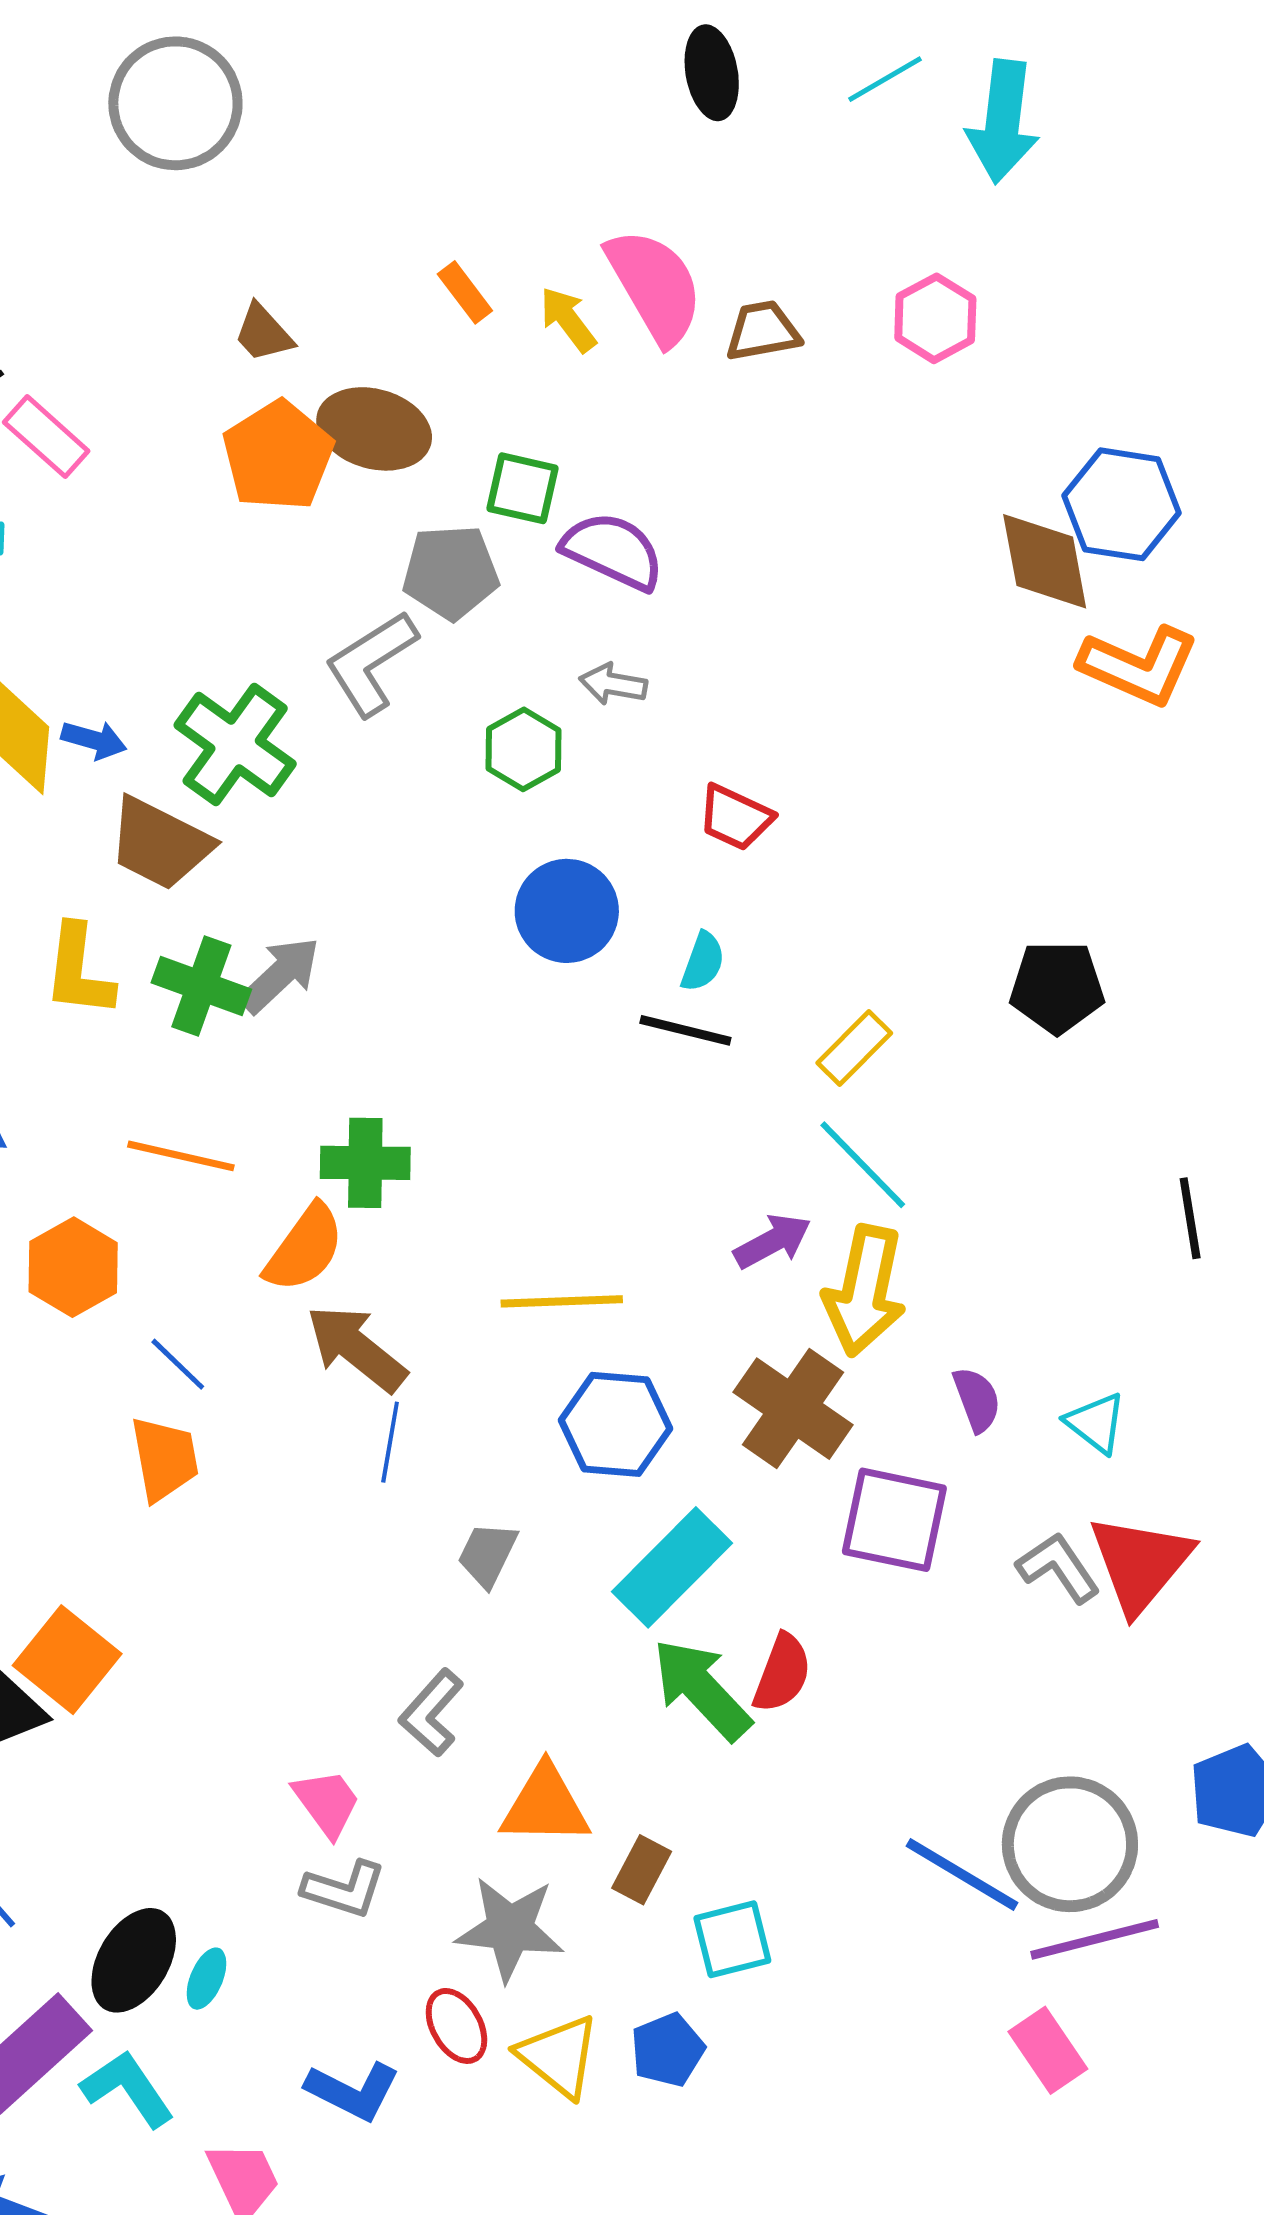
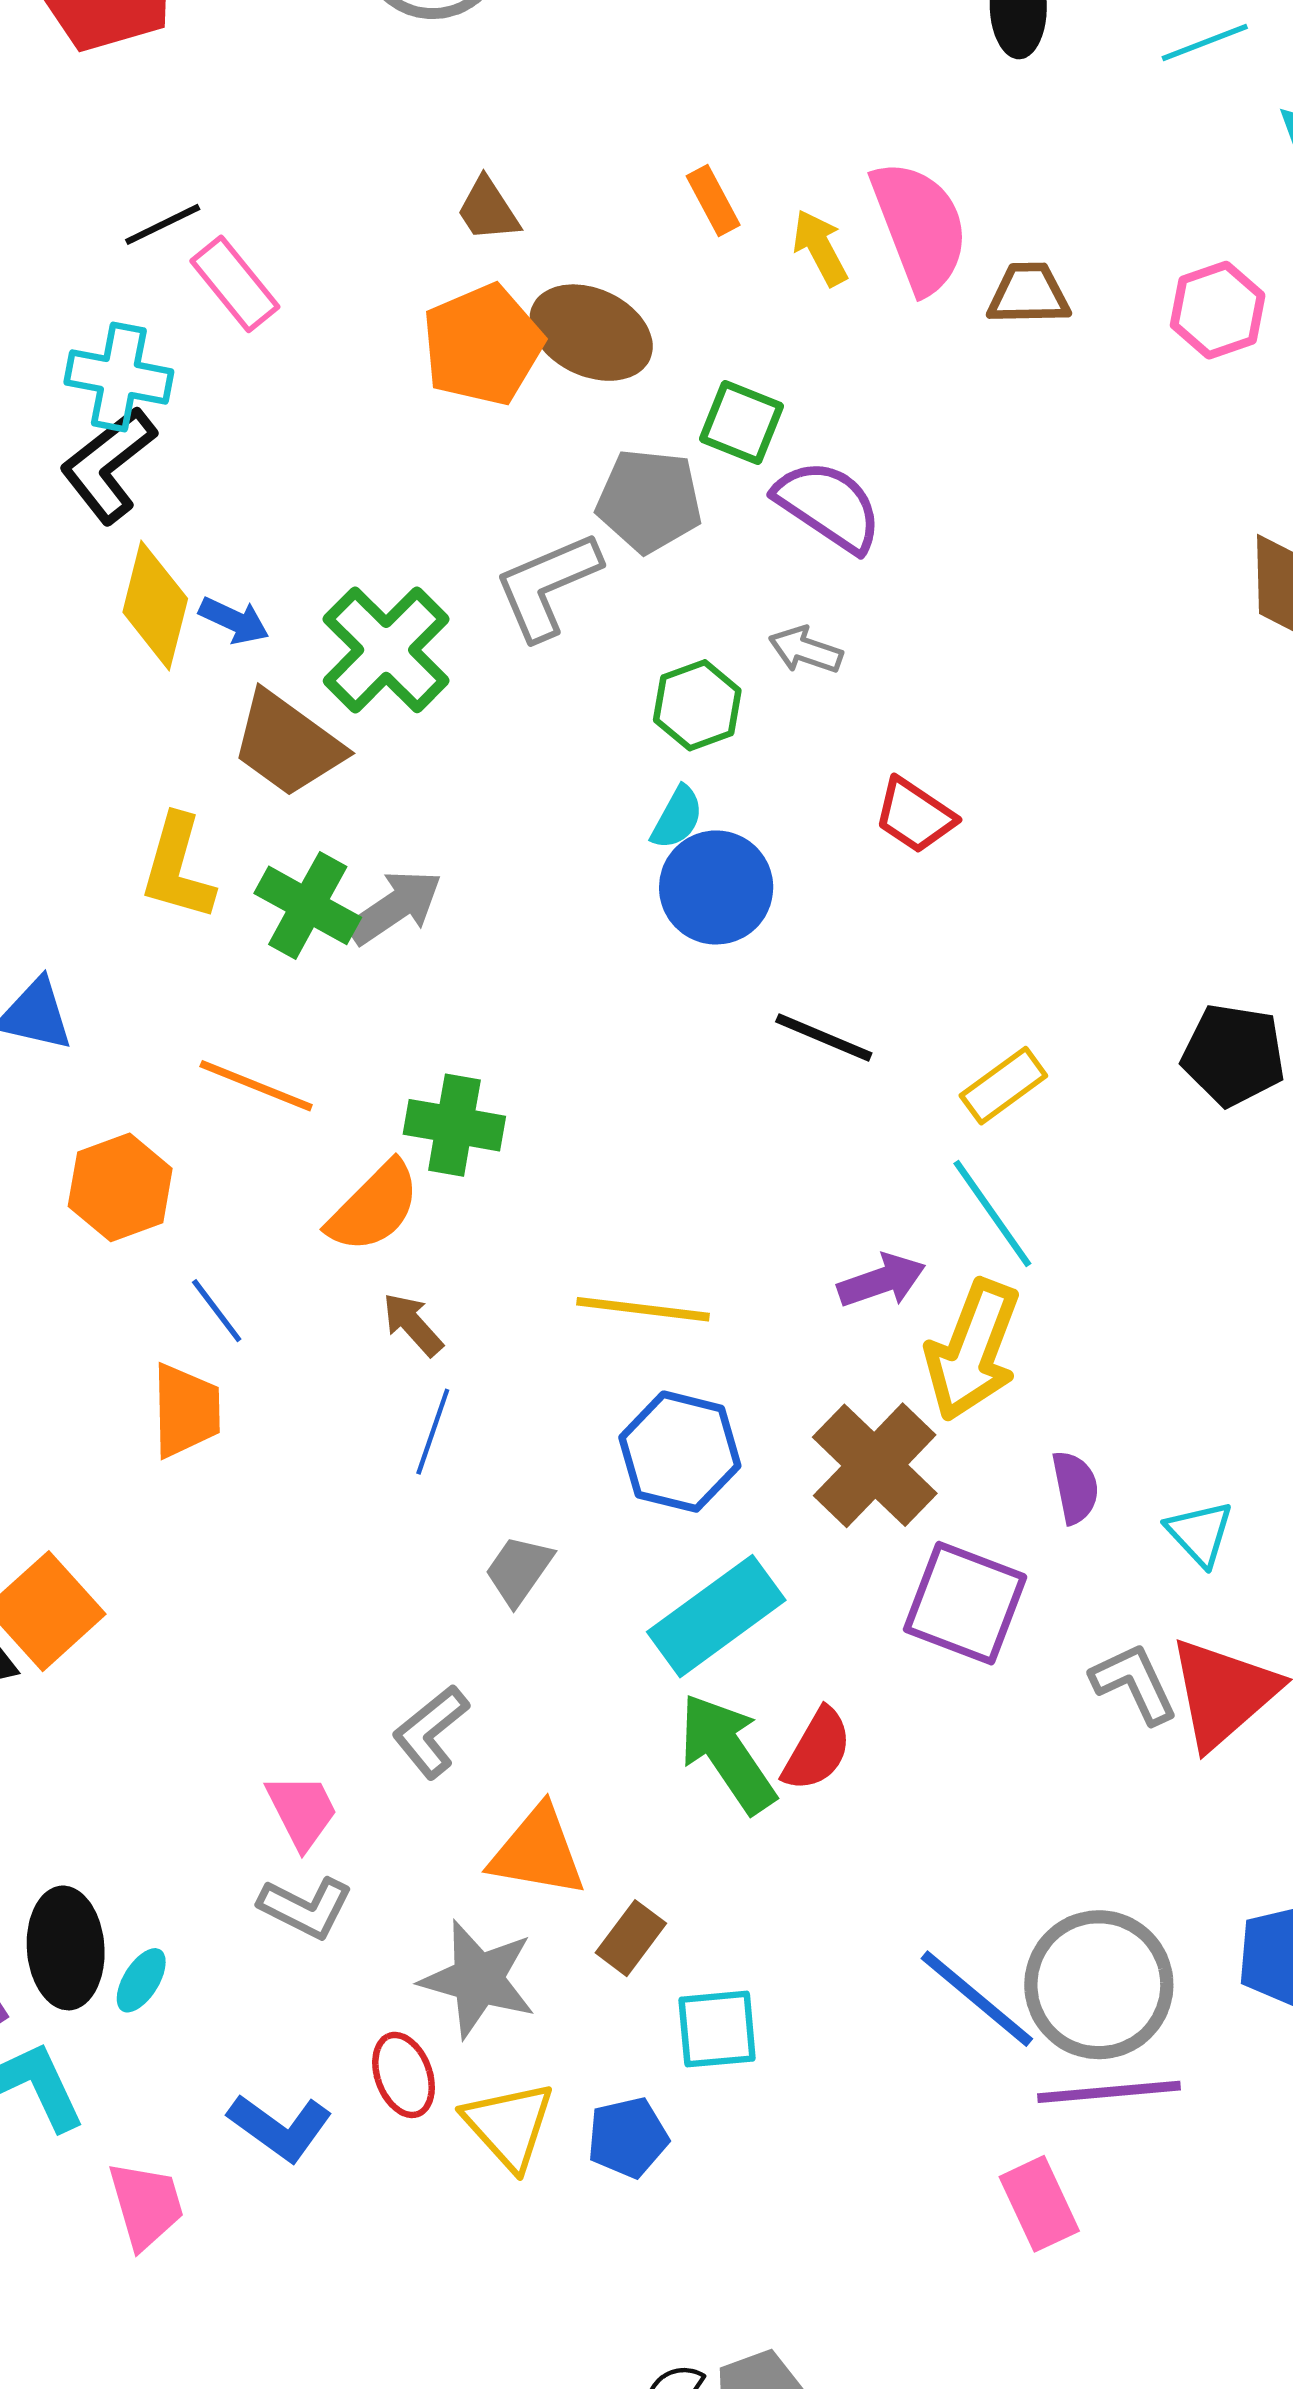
cyan semicircle: (703, 962) -> (677, 818), moved
brown arrow: (356, 1348) -> (413, 1324), size x0.6
black ellipse: (134, 1960) -> (66, 1948), turned -44

